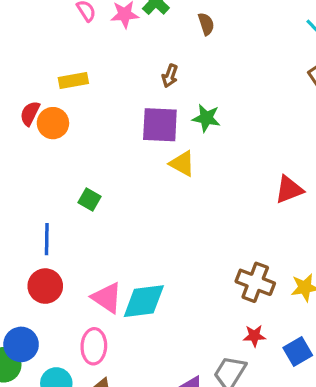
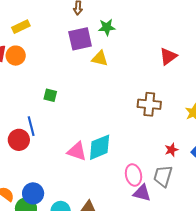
brown cross: (255, 282) -> (149, 104), moved
red circle: (45, 286) -> (19, 140), moved
pink ellipse: (94, 346) -> (134, 175), moved

